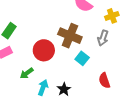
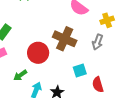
cyan square: (82, 58) -> (80, 71), moved, turned 32

